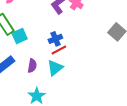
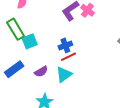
purple semicircle: (32, 66) -> (41, 72), turned 48

